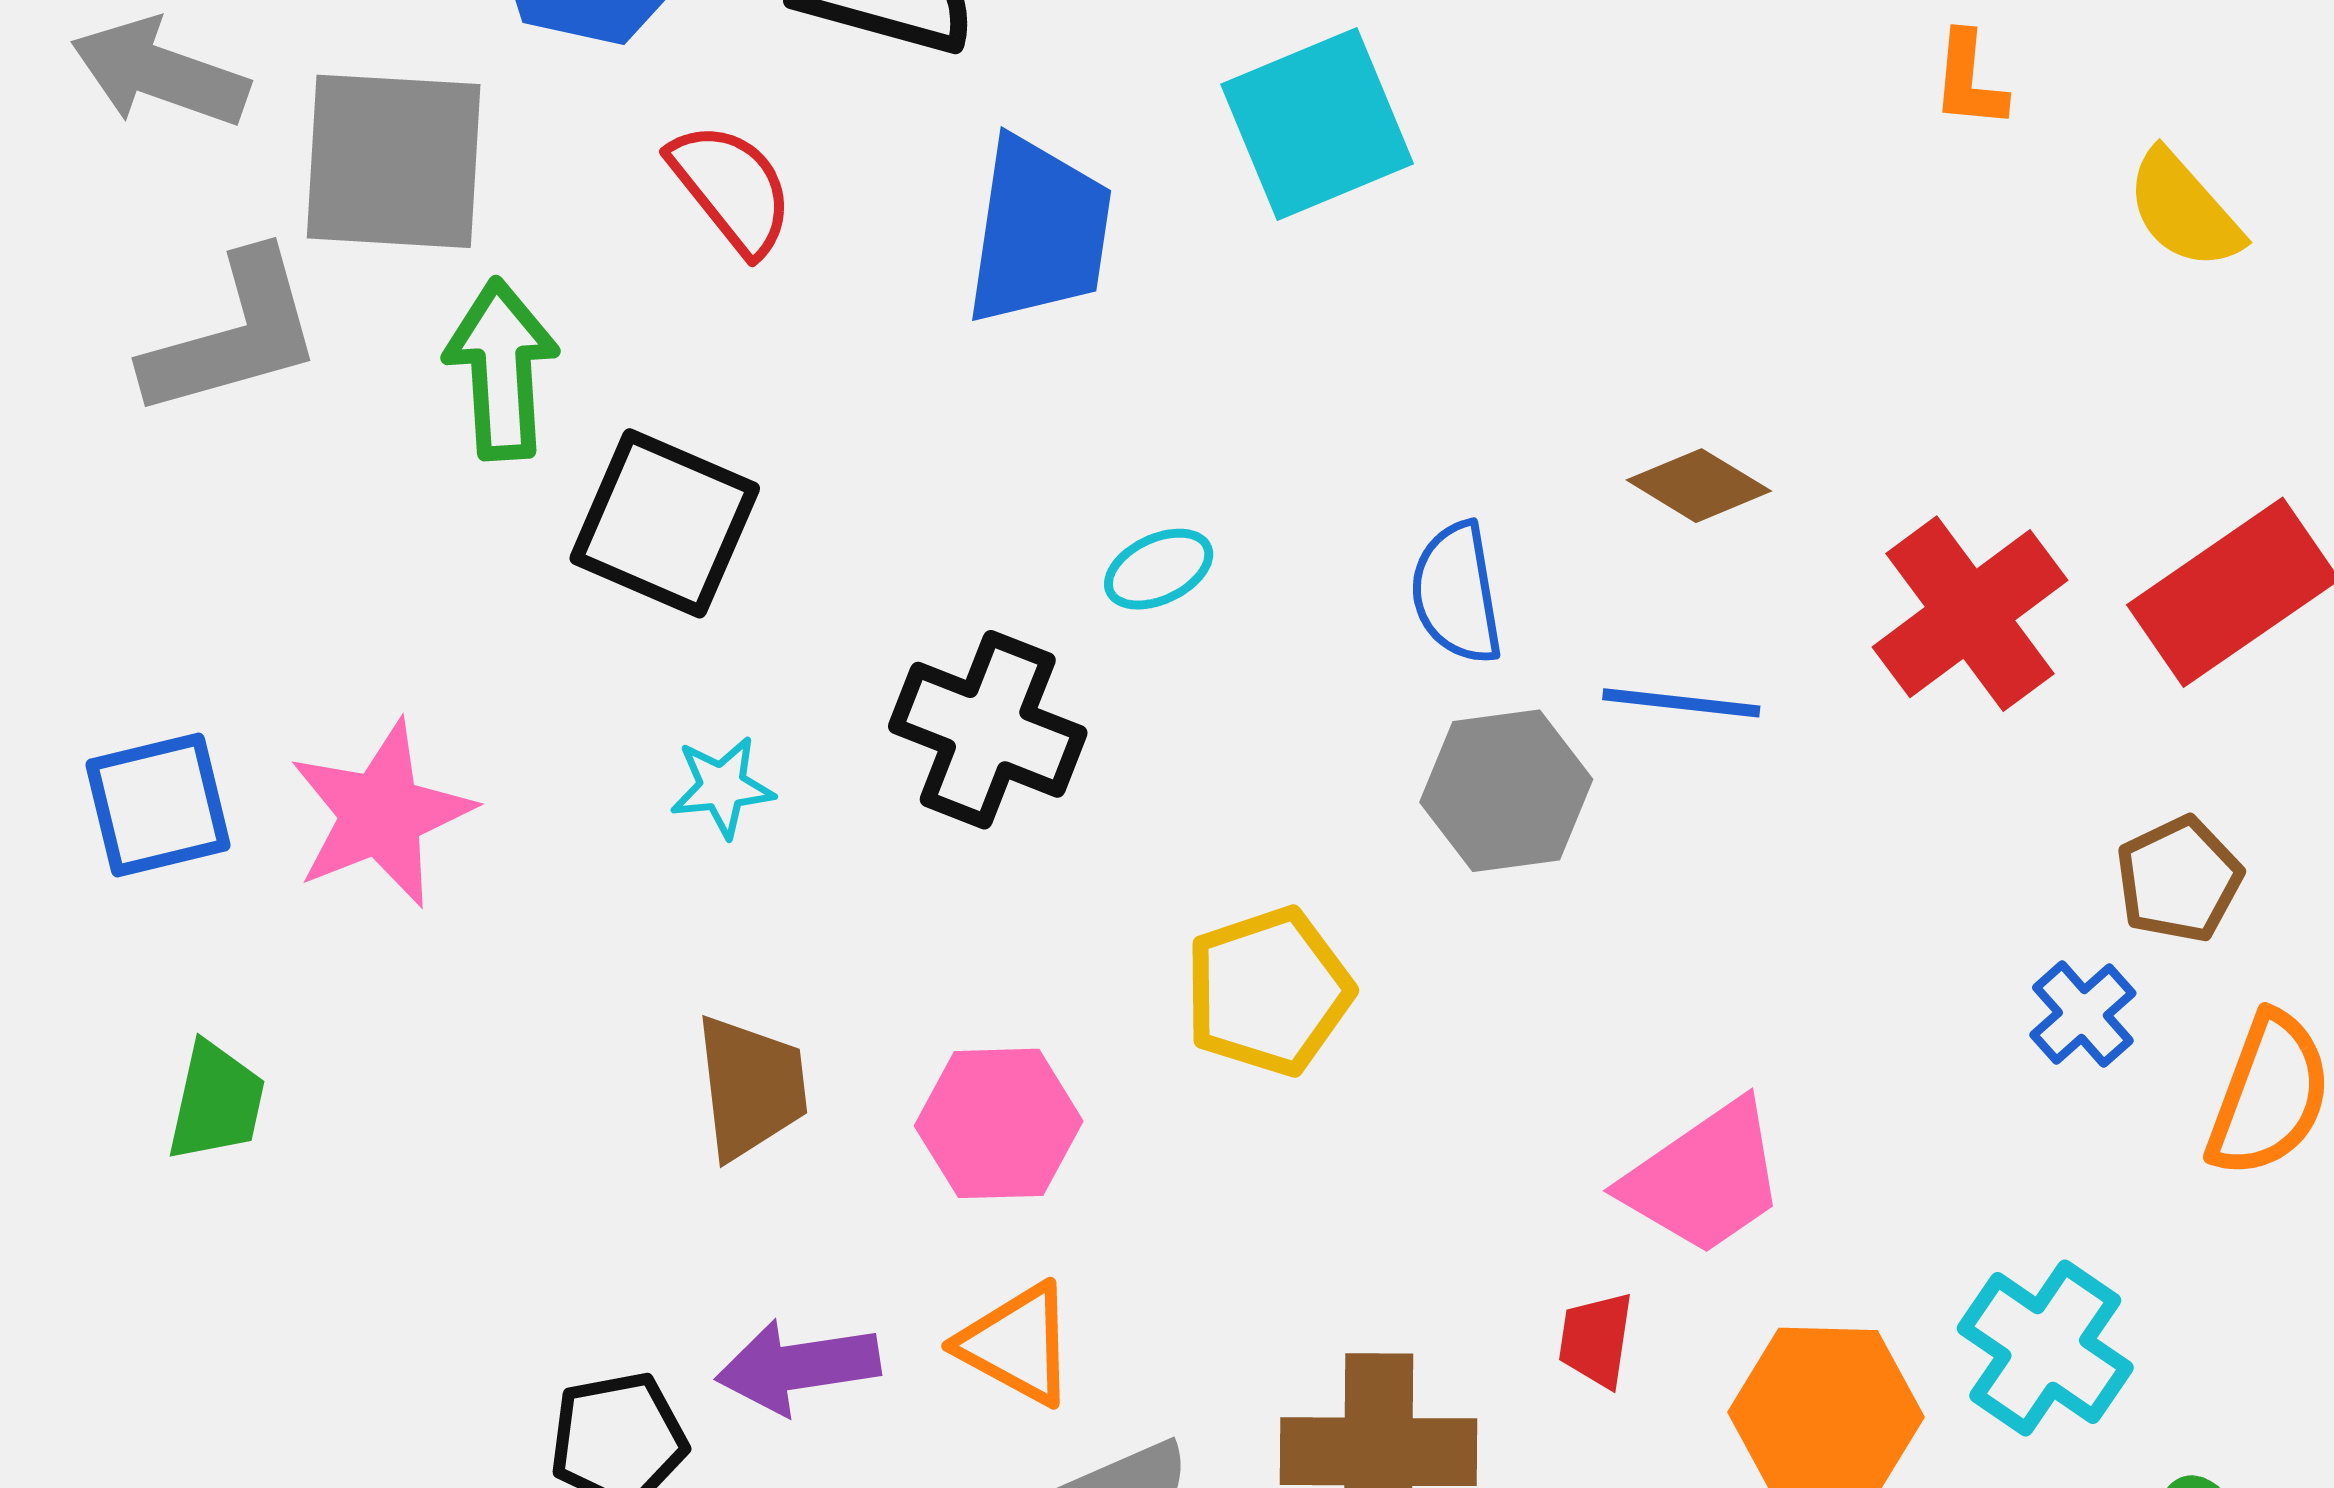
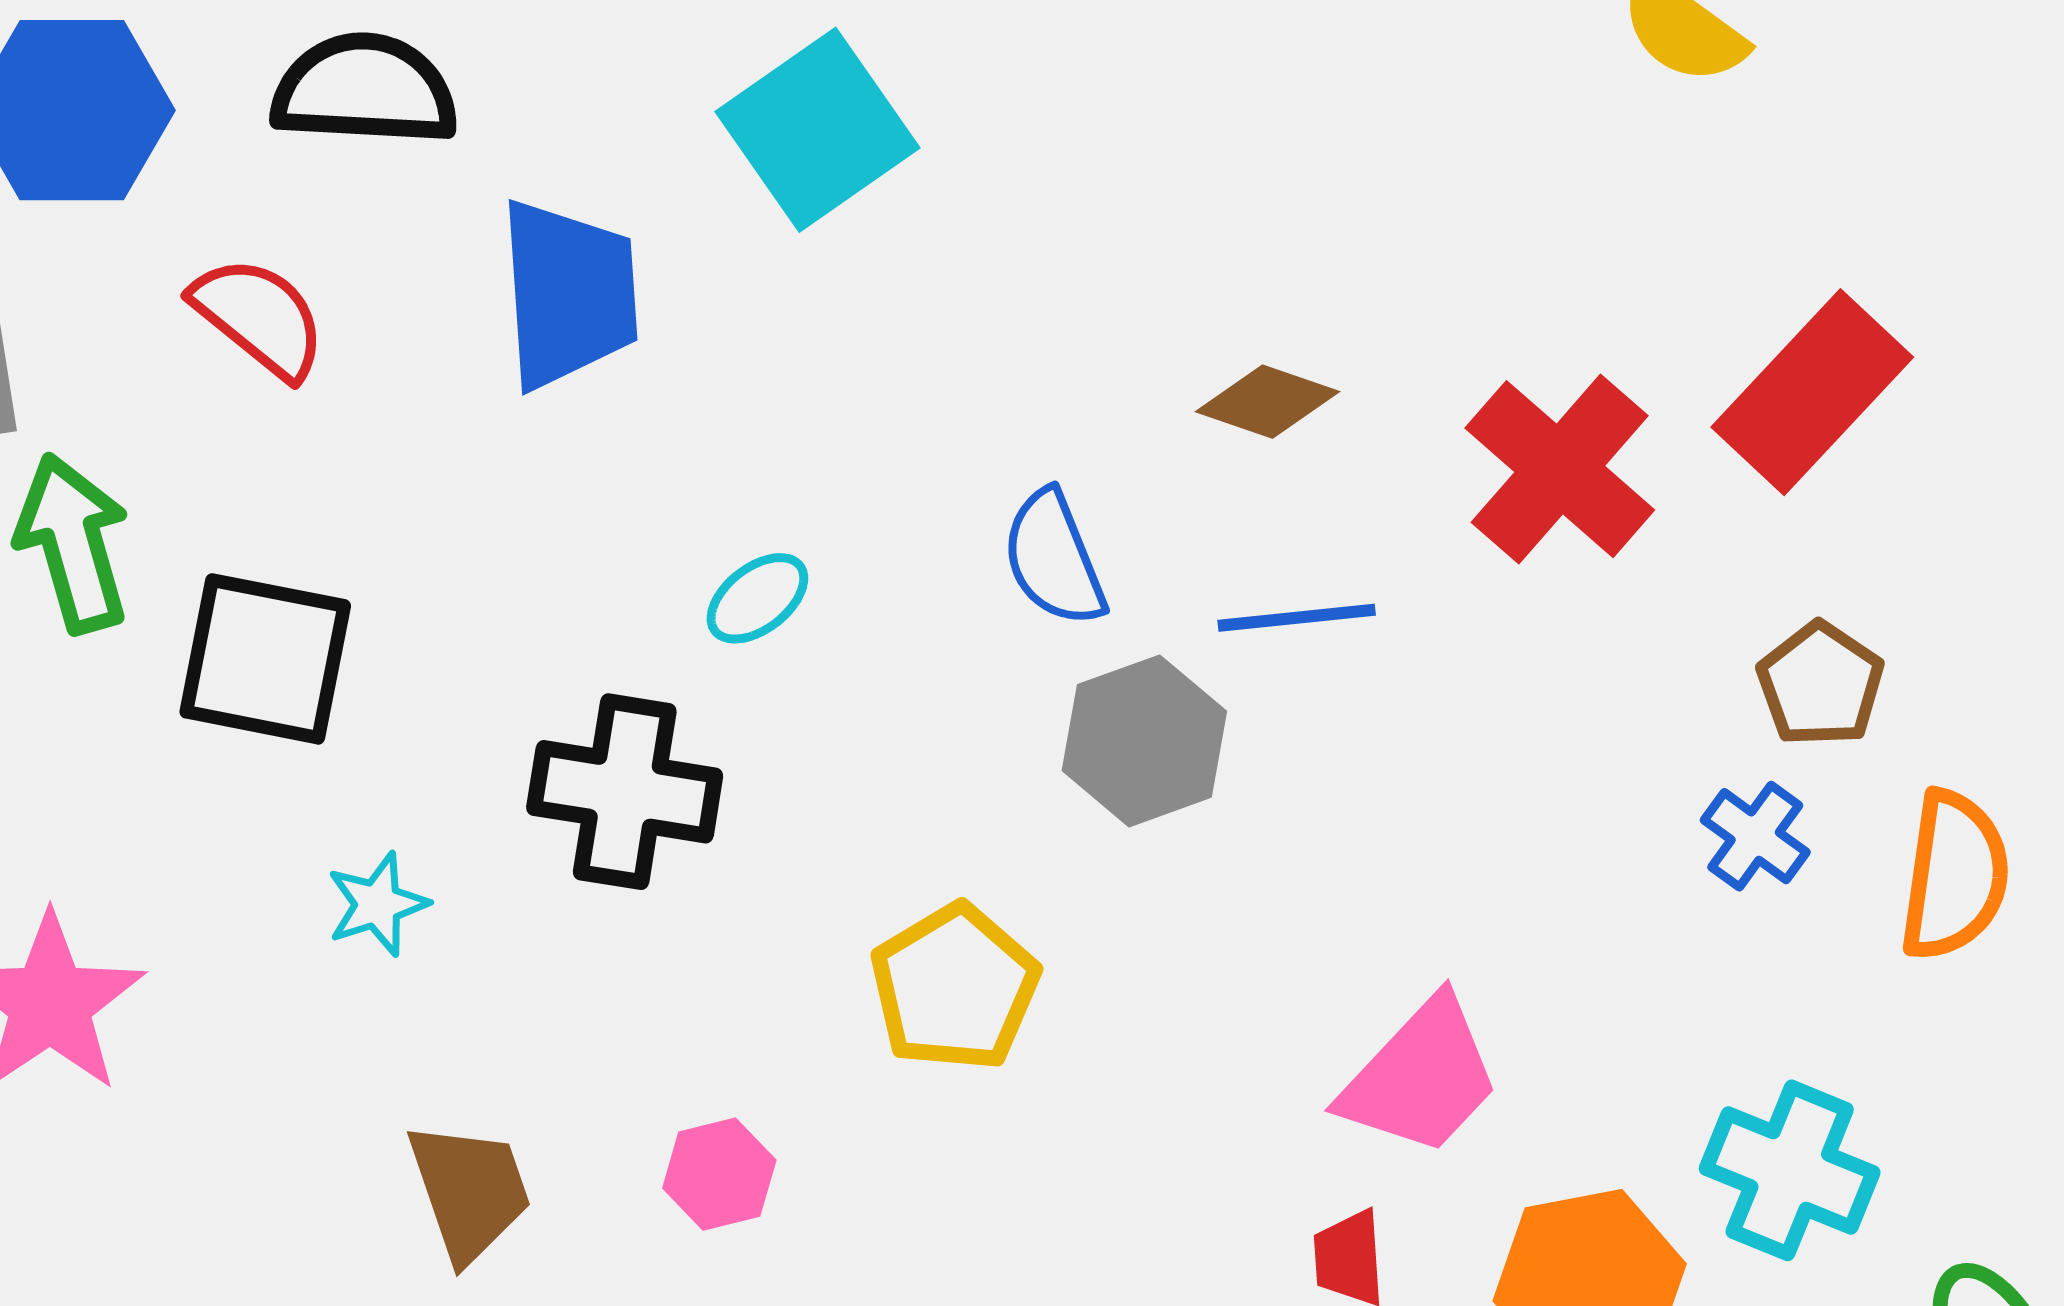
pink hexagon: (999, 1123) -> (719, 1174), size x0.7

